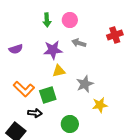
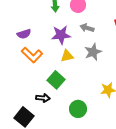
gray star: (85, 84) -> (93, 52), moved
orange L-shape: (24, 89) -> (32, 55), moved
green square: (48, 95) -> (56, 80), turned -30

